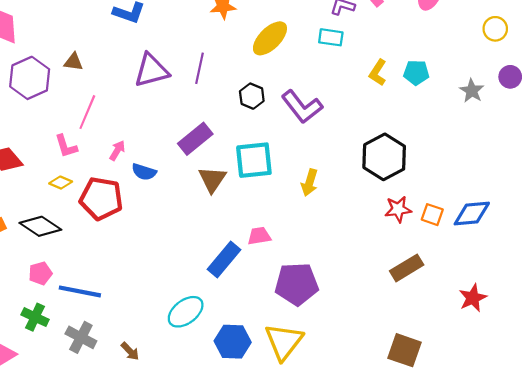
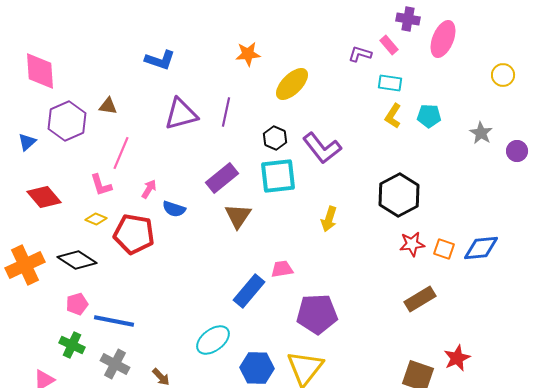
cyan rectangle: (331, 37) -> (390, 83), moved
purple circle: (510, 77) -> (517, 151), moved
cyan square: (254, 160) -> (278, 176), moved
red star: (473, 298) -> (457, 358), moved

